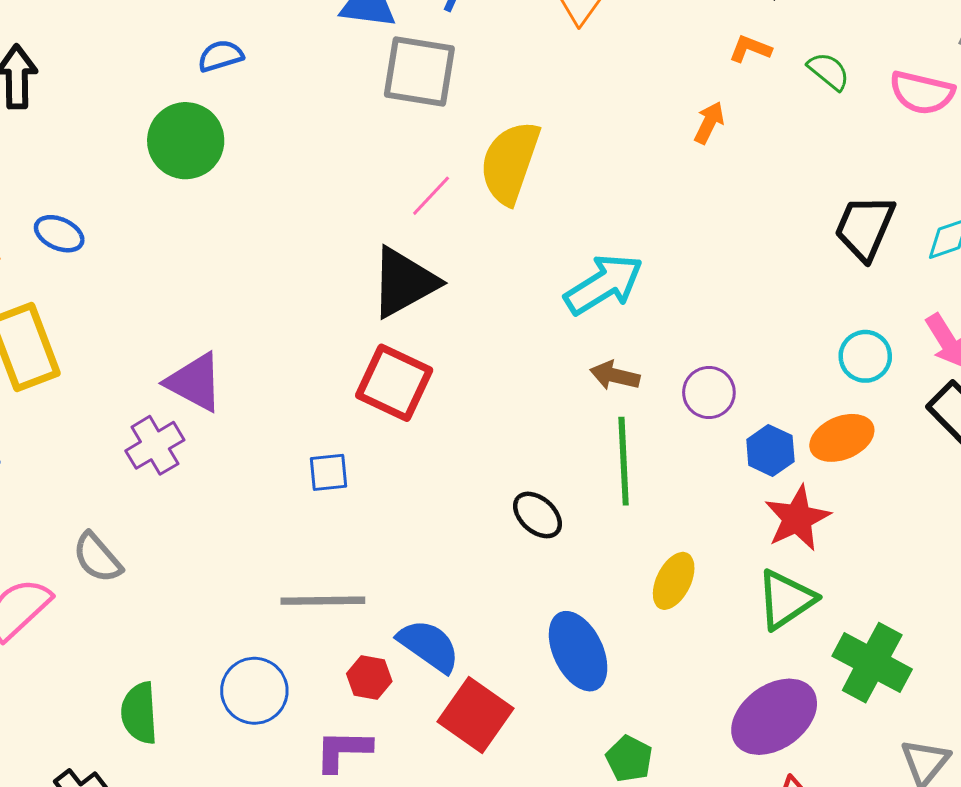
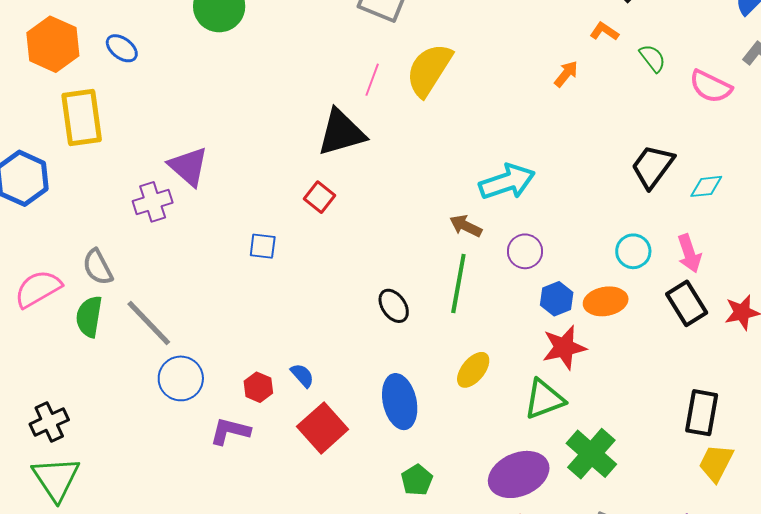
pink line: (431, 196) -> (372, 80), turned -36
cyan arrow: (604, 284) -> (507, 182), moved
red square: (394, 383) -> (319, 197), size x0.6
gray line: (323, 601) -> (149, 323), moved, turned 34
blue semicircle: (429, 646) -> (302, 375), size x0.6
green semicircle: (139, 713) -> (89, 317), moved

